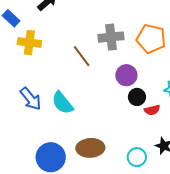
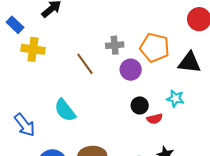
gray cross: (111, 37) -> (115, 45), size x0.7
purple circle: (126, 75) -> (131, 70), moved
blue arrow: (31, 99) -> (25, 125), moved

